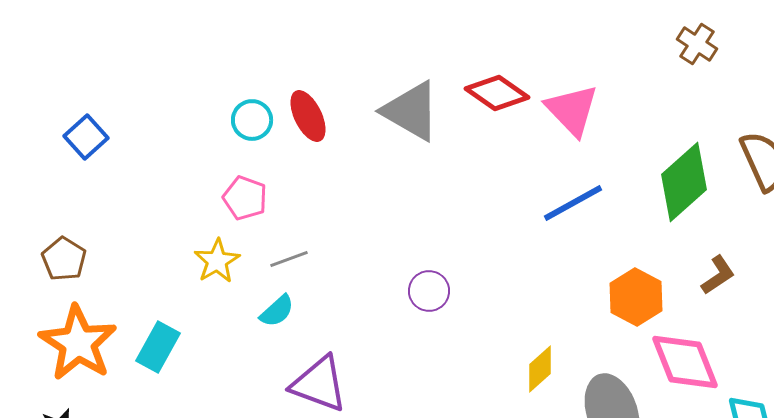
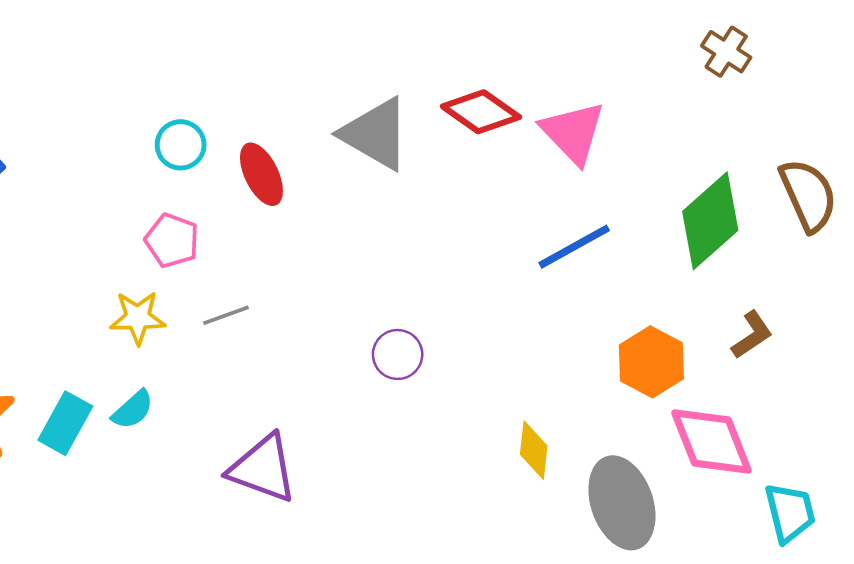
red ellipse: (308, 116) -> (261, 174), moved
yellow star: (217, 261) -> (138, 318), turned 30
cyan semicircle: (277, 311) -> (133, 410), moved
yellow diamond: (540, 369) -> (534, 450), turned -42

